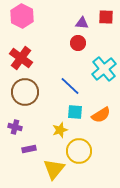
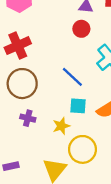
red cross: (21, 58) -> (18, 46), turned 30
purple cross: (15, 127) -> (28, 118), moved
purple rectangle: (29, 149) -> (11, 166), moved

